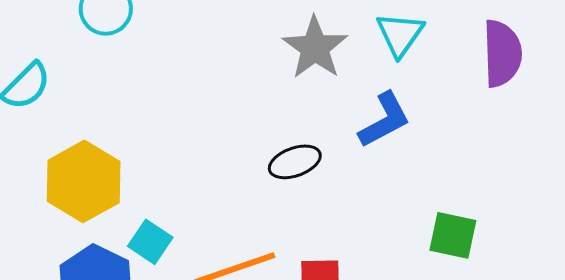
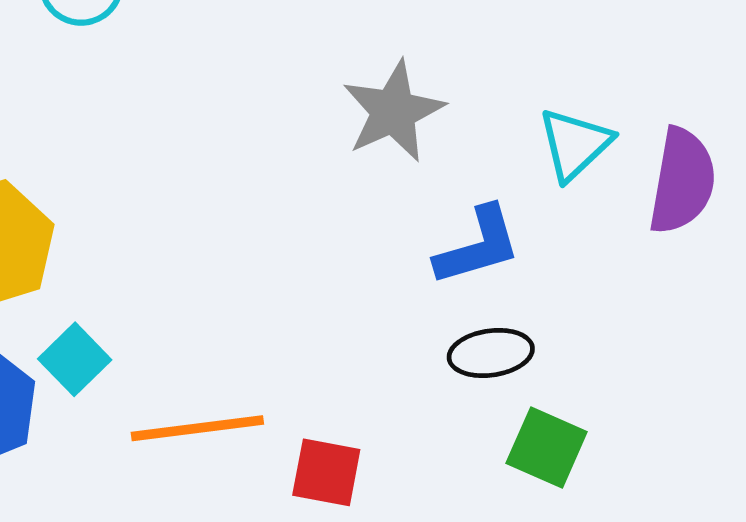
cyan triangle: (400, 34) -> (575, 144), moved
black ellipse: (295, 162) -> (491, 353), moved

